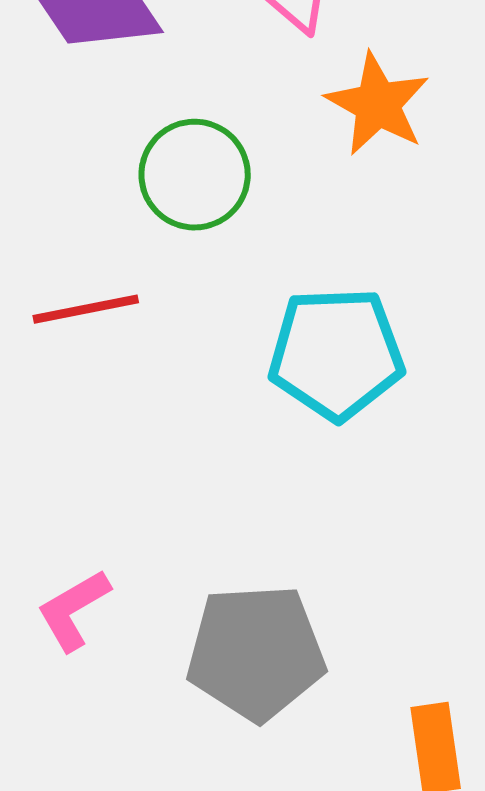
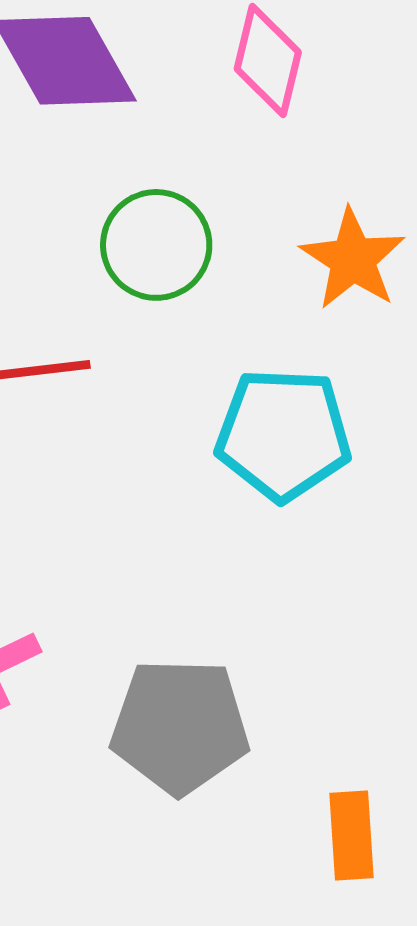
orange star: (378, 104) -> (353, 259), moved

